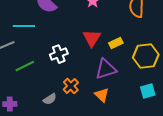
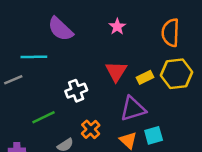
yellow hexagon: (146, 56) -> (176, 74), moved
green line: (25, 66) -> (44, 117), moved
cyan square: (148, 91) -> (154, 135), moved

